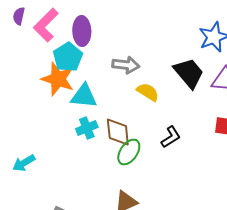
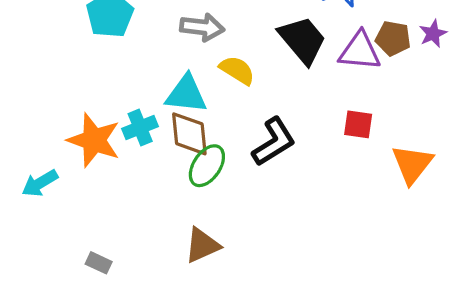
orange star: (58, 79) -> (94, 140), moved
cyan triangle: (84, 96) -> (186, 94), moved
black L-shape: (171, 137) -> (274, 142), size x1.4

